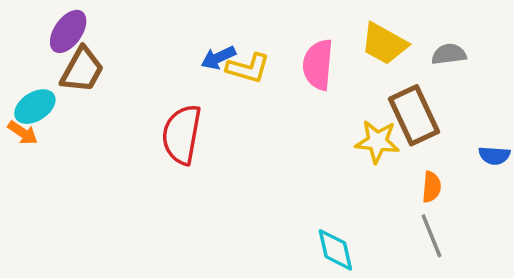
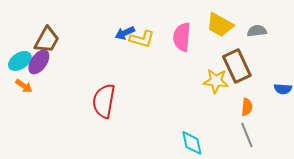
purple ellipse: (68, 31) -> (39, 62), moved
orange arrow: (23, 133) -> (24, 86), moved
red semicircle: (182, 135) -> (104, 101), moved

